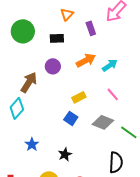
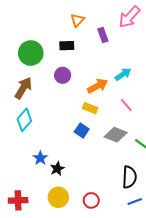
green circle: (23, 31) -> (31, 53), moved
orange arrow: (86, 60) -> (98, 86), moved
brown arrow: (29, 82) -> (23, 88), moved
yellow rectangle: (79, 97) -> (90, 108), turned 48
black star: (65, 154) -> (57, 169), moved

